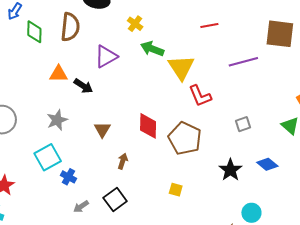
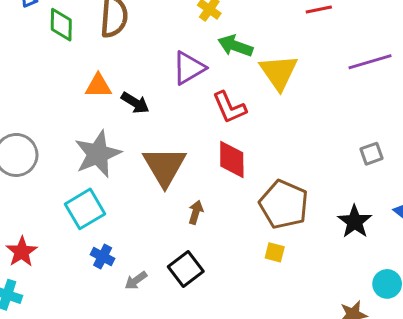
purple triangle: (106, 56) -> (189, 68), moved
red L-shape: (200, 96) -> (229, 107), moved
gray star: (57, 120) -> (98, 154), size x1.5
brown triangle: (102, 130) -> (165, 166), size x1.8
brown pentagon: (185, 138) -> (284, 204), moved
blue cross: (68, 177) -> (103, 257), moved

